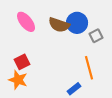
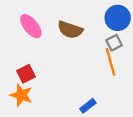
blue circle: (77, 23) -> (118, 18), moved
orange line: (89, 68) -> (111, 62), moved

